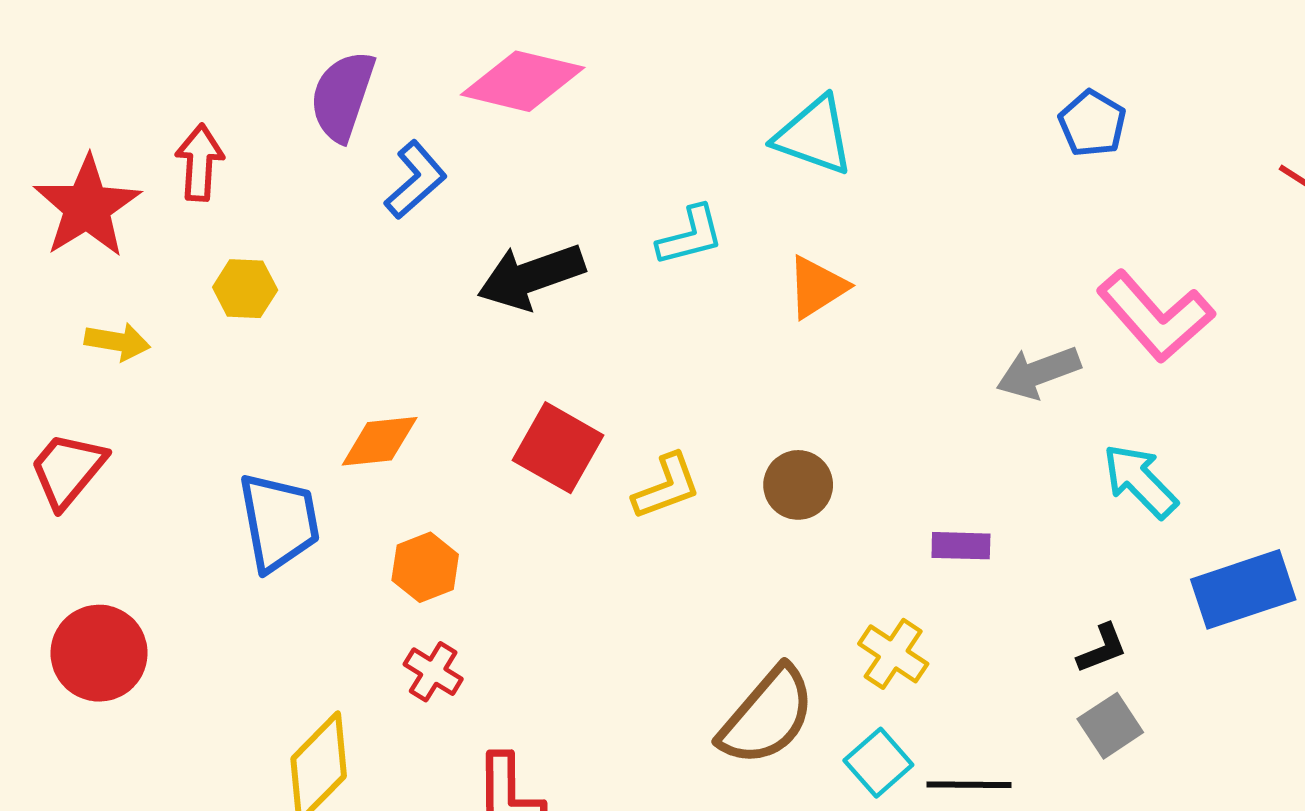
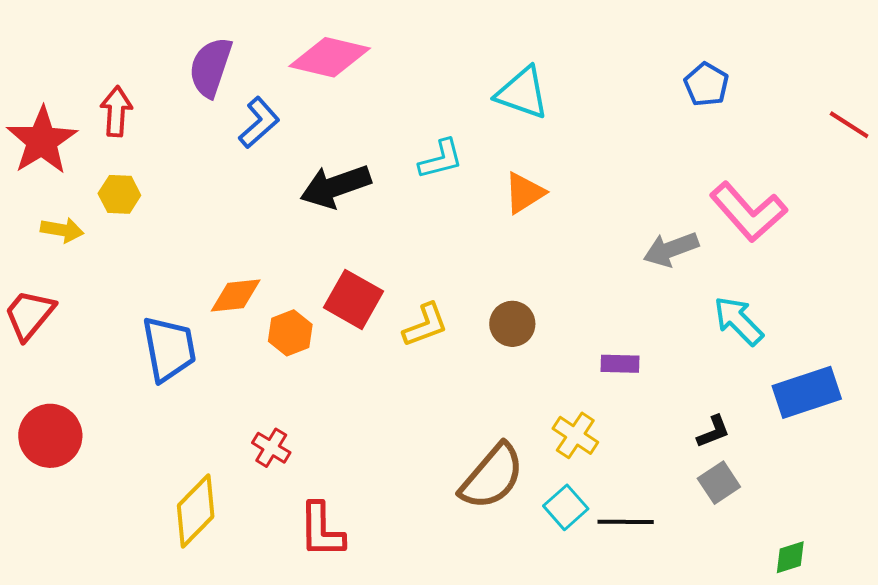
yellow hexagon: (245, 289) -> (119, 194), moved
orange hexagon: (425, 567) -> (290, 333), moved

